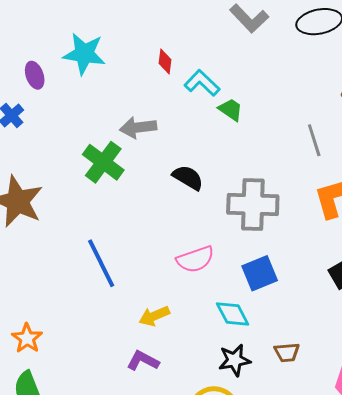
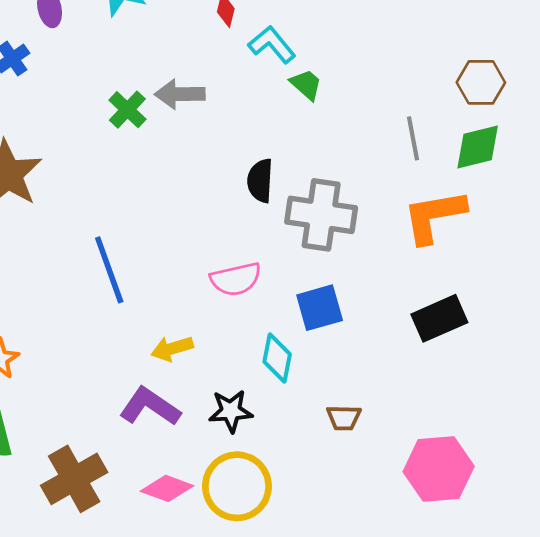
green cross: (103, 162) -> (127, 110), moved, size x0.7
black semicircle: (188, 178) -> (260, 181), moved, turned -124
cyan diamond: (233, 314) -> (277, 358), turned 33
black star: (234, 360) -> (231, 411), moved
purple L-shape: (143, 361) -> (150, 407), size x1.4

